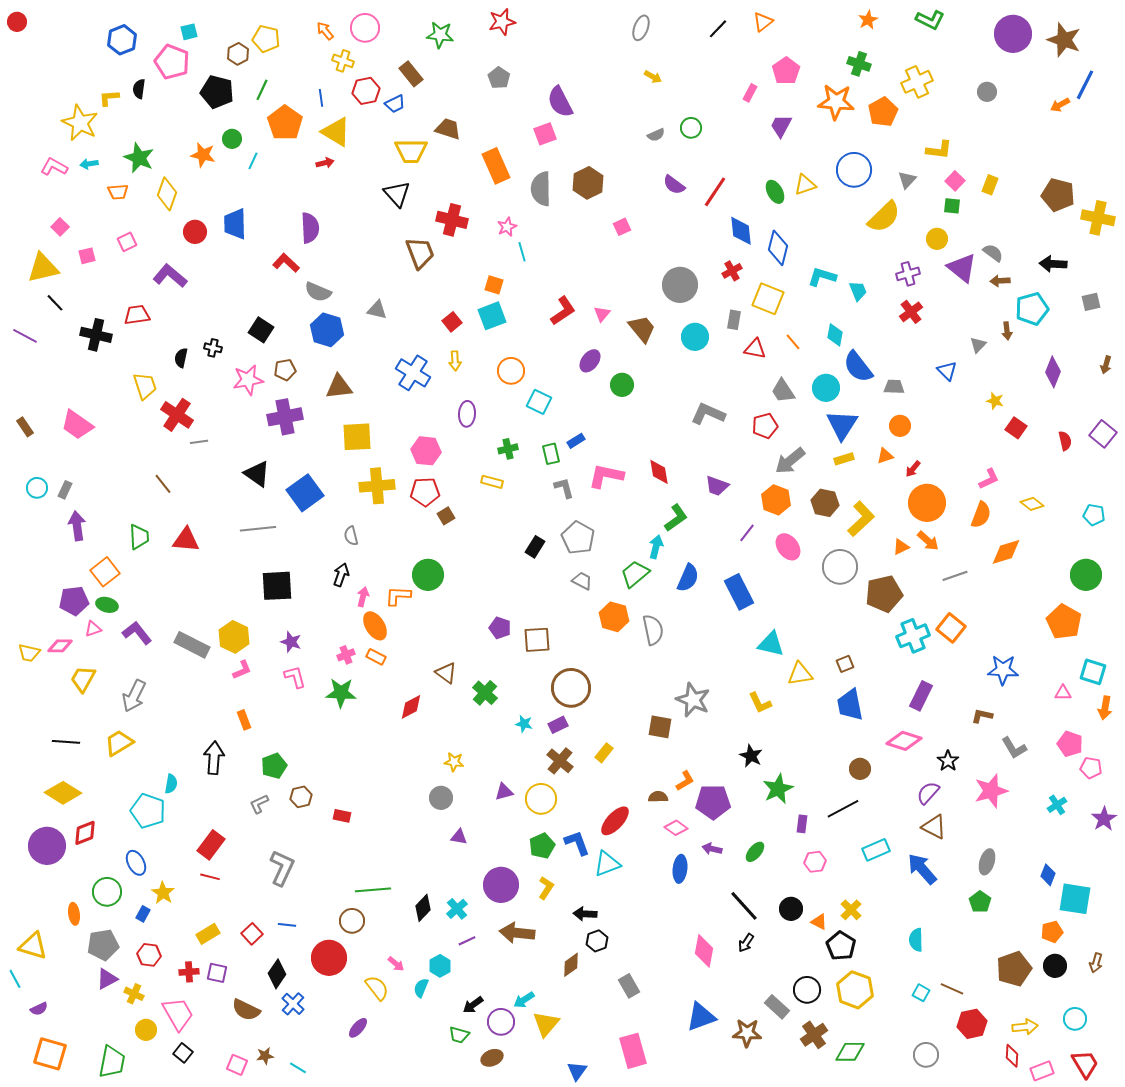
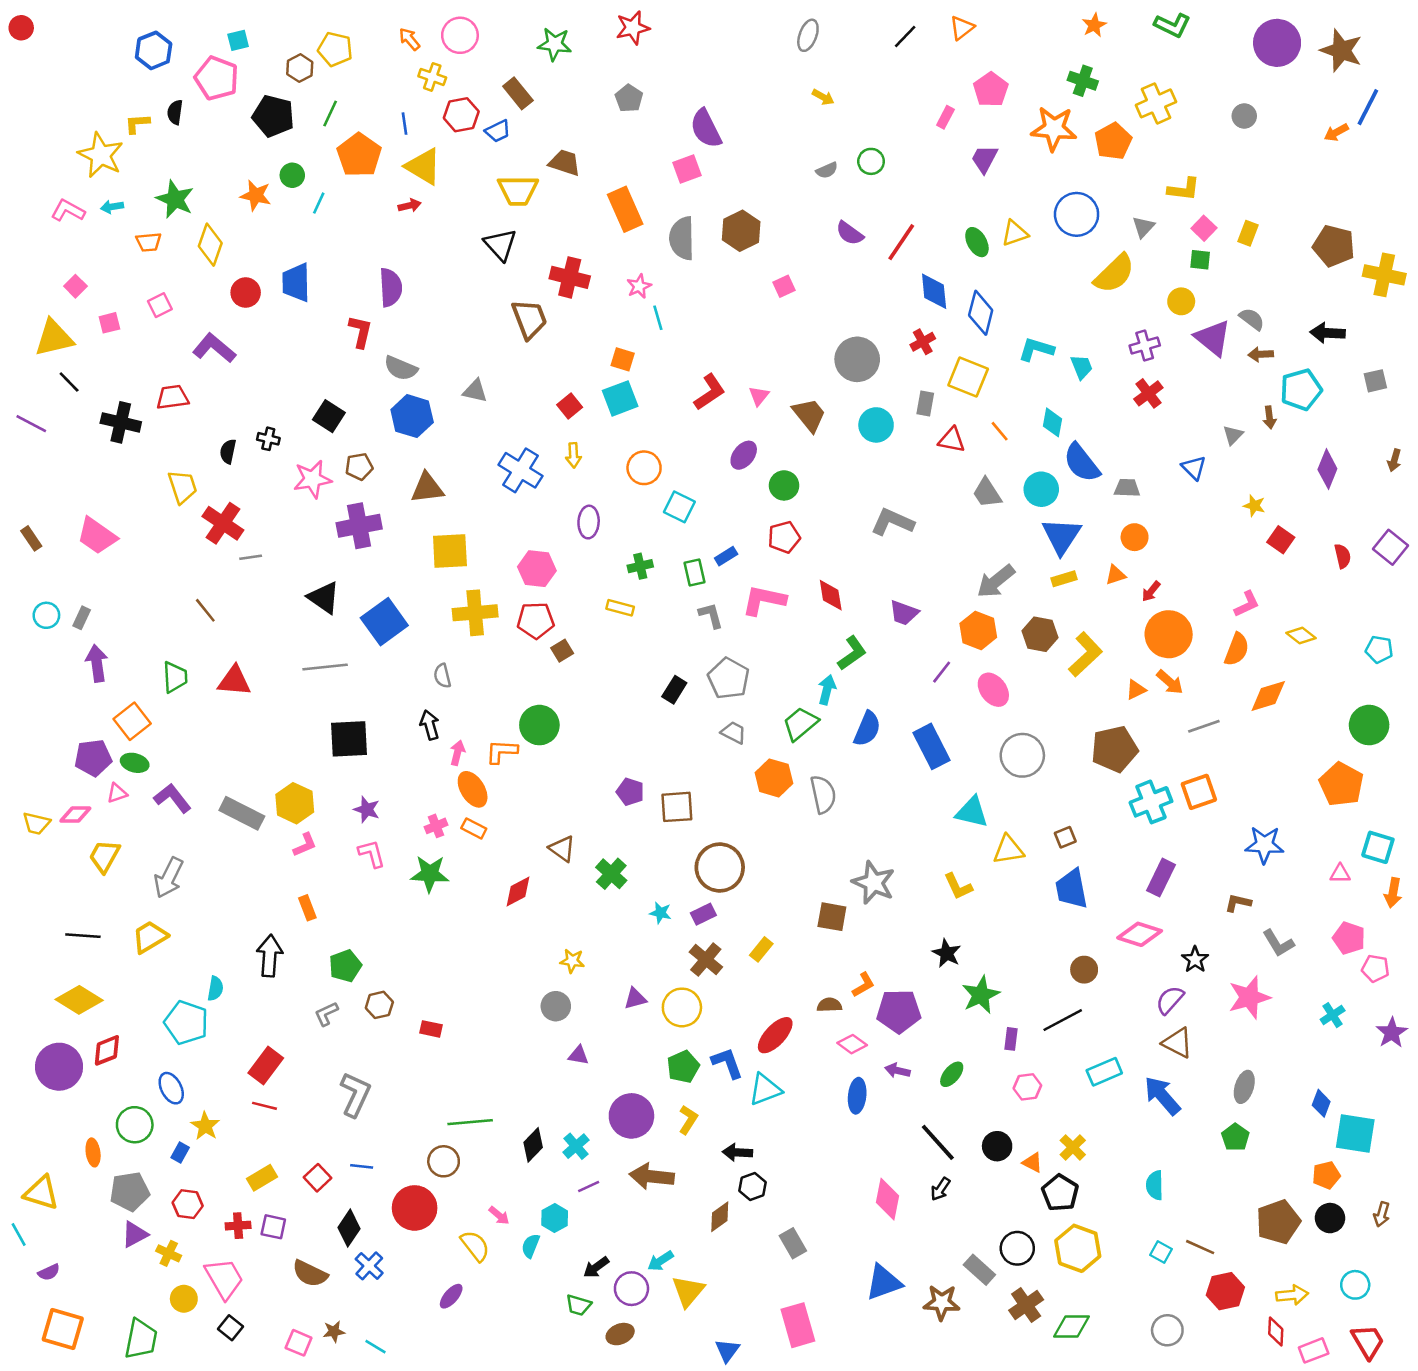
red L-shape: (286, 263) -> (360, 332), turned 60
red pentagon: (765, 426) -> (784, 537), moved
gray circle: (840, 567) -> (1022, 755), moved
black arrow: (341, 575) -> (430, 725), turned -35
orange square: (951, 628) -> (1199, 792), turned 32

